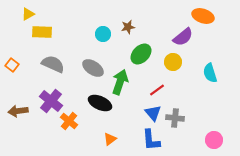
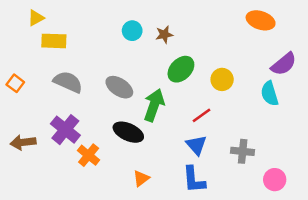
cyan circle: (103, 34) -> (132, 31), moved
purple semicircle: (183, 37) -> (284, 64), moved
gray cross: (175, 118) -> (243, 151), moved

